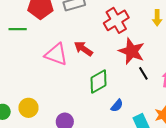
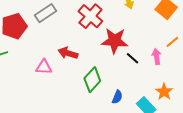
pink triangle: (56, 54) -> (44, 67), size x0.7

